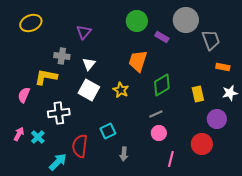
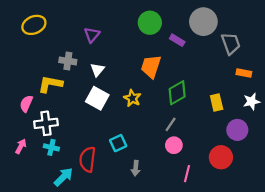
white cross: (59, 113) -> (46, 123), moved
gray line: (156, 114) -> (171, 124), turned -32
cyan cross: (38, 137) -> (51, 147), moved, turned -32

